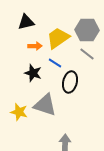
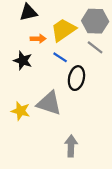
black star: (33, 73) -> (23, 61), moved

